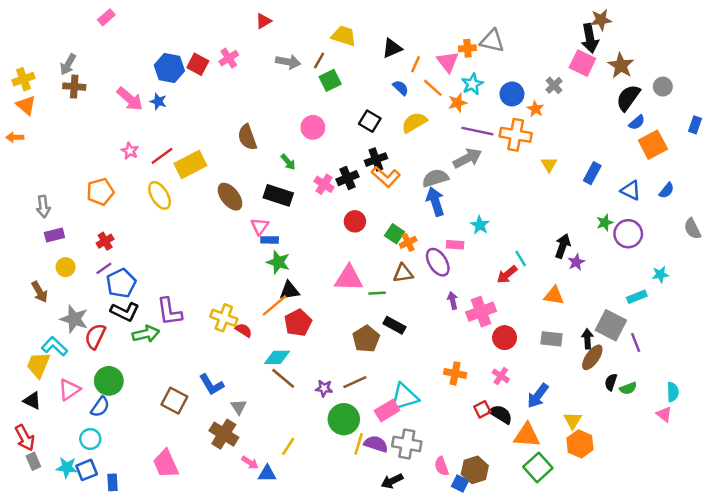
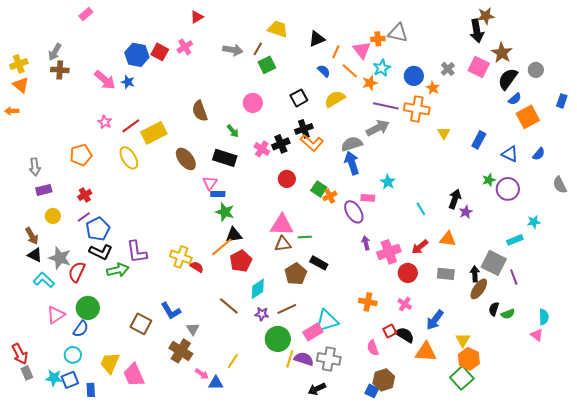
red triangle: (263, 21) -> (197, 17), moved
pink square: (582, 63) -> (479, 67), moved
black square: (370, 121) -> (299, 98), turned 30
brown triangle: (403, 273) -> (283, 244), moved
red arrow: (507, 275) -> (420, 247), moved
cyan diamond: (277, 357) -> (258, 289), moved, turned -35
yellow trapezoid: (38, 365) -> (110, 363), moved
black triangle: (32, 401) -> (35, 255), moved
pink semicircle: (441, 466) -> (373, 348), moved
green square: (538, 467) -> (462, 378), moved

